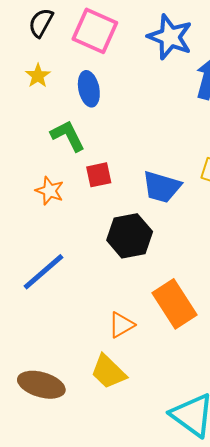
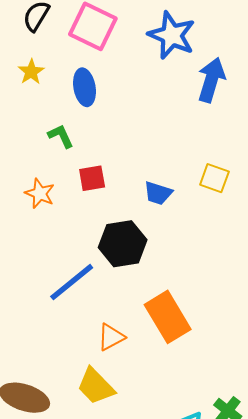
green L-shape: (68, 136) -> (61, 136), size x0.7
blue trapezoid: (162, 187) -> (158, 193), size x0.7
blue line: (44, 272) -> (72, 282), moved

